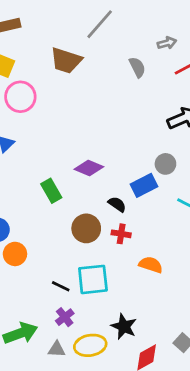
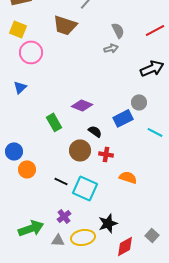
gray arrow: (167, 43) -> (111, 48), moved
black semicircle: (117, 204) -> (95, 131), moved
cyan square: (93, 279) -> (85, 188), turned 30
black line: (61, 286) -> (61, 181), moved
black star: (124, 327) -> (108, 223), turned 30

